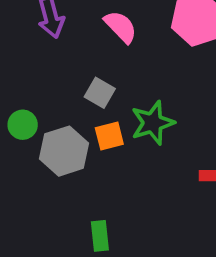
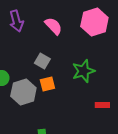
green star: (153, 123) -> (83, 71), moved

